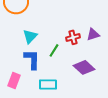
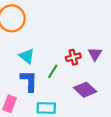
purple triangle: (93, 34) -> (95, 54), turned -40
cyan triangle: (30, 36) -> (27, 56), turned -35

